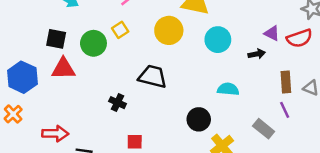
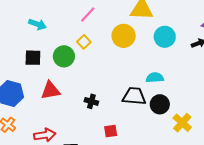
red triangle: (63, 69) -> (50, 90), moved
black trapezoid: (153, 76) -> (134, 96), moved
cyan semicircle: (228, 89) -> (155, 78), moved

